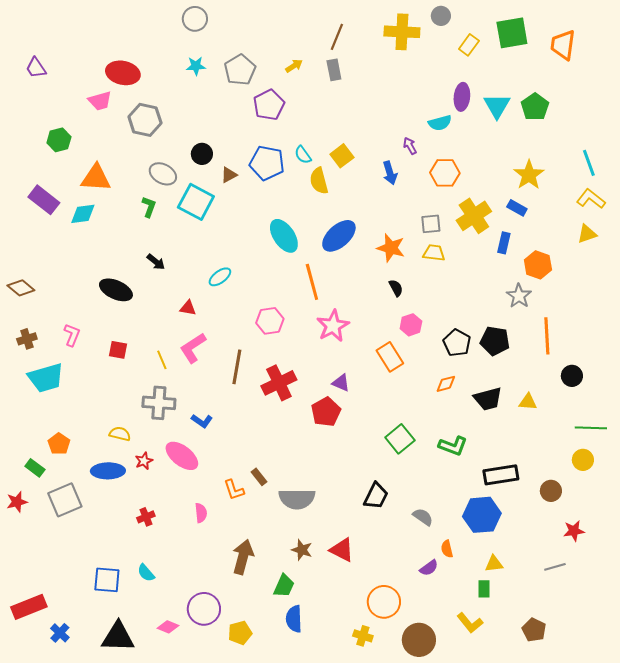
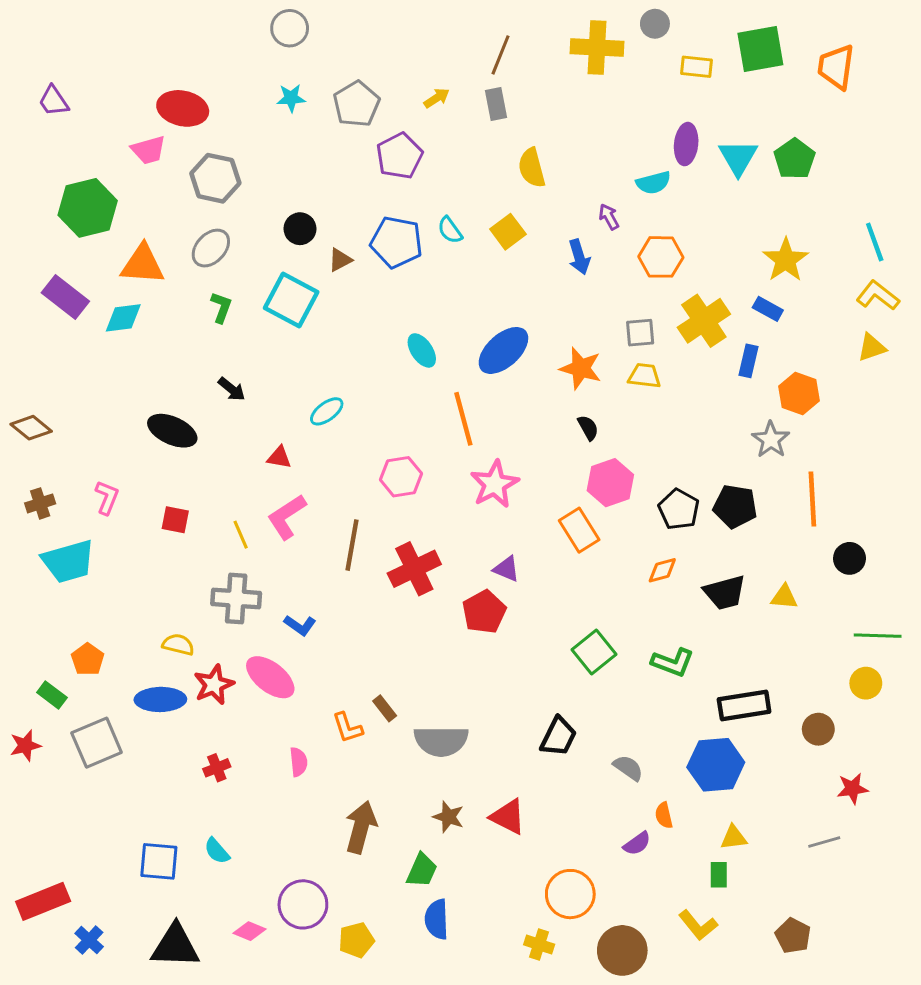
yellow rectangle: (469, 45) -> (697, 67), turned 60
green hexagon: (59, 140) -> (88, 208), size x1.6
gray ellipse: (163, 174) -> (211, 248), moved, turned -76
yellow semicircle: (319, 181) -> (532, 168), moved
cyan ellipse: (284, 236) -> (422, 350), size x0.7
pink hexagon: (411, 325) -> (610, 483), size x1.4
red star: (144, 461) -> (214, 685), size x1.5

